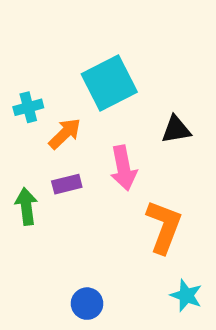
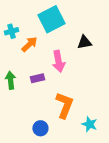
purple rectangle: (67, 184) -> (37, 78), moved
orange L-shape: (164, 227) -> (64, 105), moved

